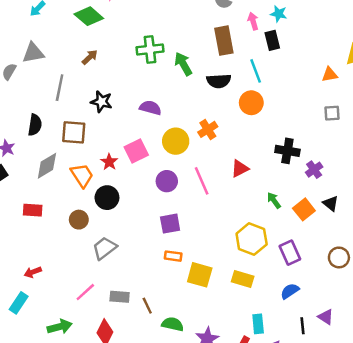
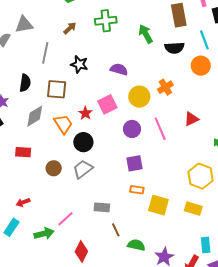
green cross: (150, 49) -> (106, 21), moved
brown circle: (79, 220) -> (54, 168), moved
gray trapezoid: (104, 248) -> (83, 169), moved
gray rectangle: (120, 297) -> (102, 207), moved
green arrow: (60, 327) -> (44, 234), moved

